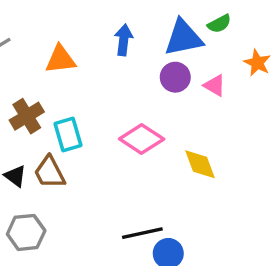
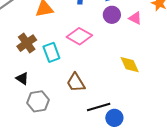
pink diamond: (142, 139) -> (79, 36), moved
brown trapezoid: (49, 172) -> (76, 83), moved
gray hexagon: (26, 232) -> (38, 101), moved

